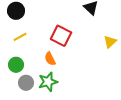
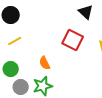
red square: (61, 36) -> (73, 40), moved

